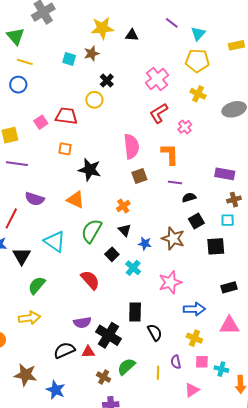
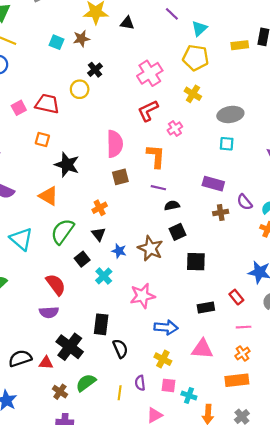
cyan square: (228, 220) -> (227, 144), moved
purple semicircle: (82, 322) -> (49, 312), moved

